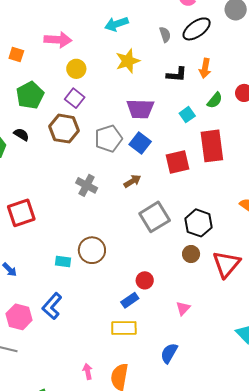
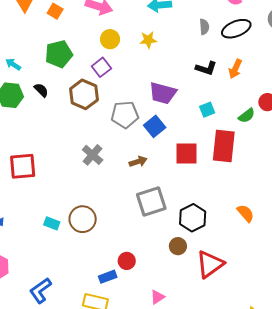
yellow star: (128, 61) -> (148, 40), moved, size x0.7
green semicircle: (215, 100) -> (247, 116), moved
blue L-shape: (52, 306) -> (40, 290), moved

